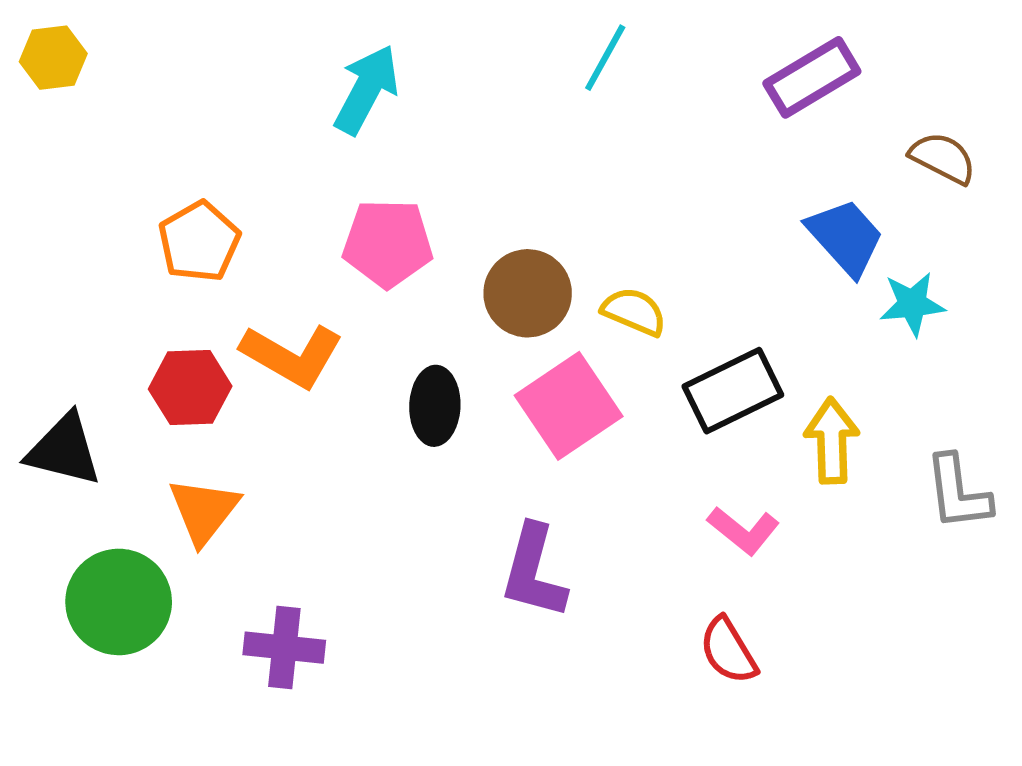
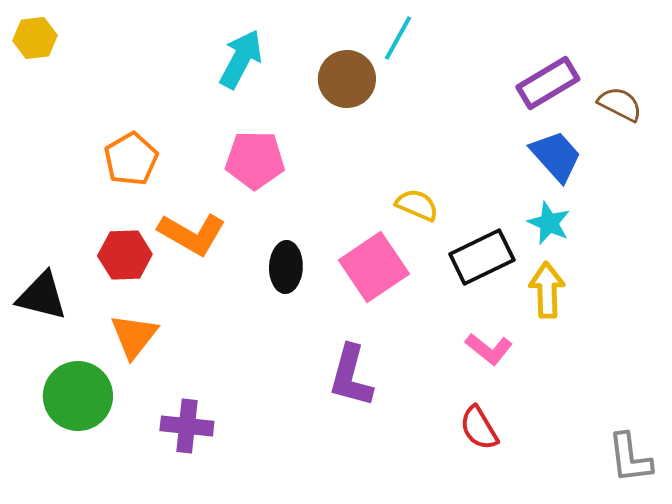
purple rectangle: (812, 77) -> (548, 83), moved
brown circle: (528, 293) -> (347, 79), moved
cyan star: (912, 304) -> (549, 223), moved, turned 30
gray L-shape: (958, 492) -> (630, 458), moved

